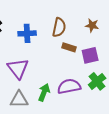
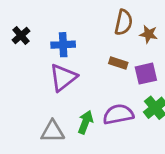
brown semicircle: (59, 27) -> (124, 22), moved
purple triangle: (18, 68) -> (63, 78), moved, turned 30

